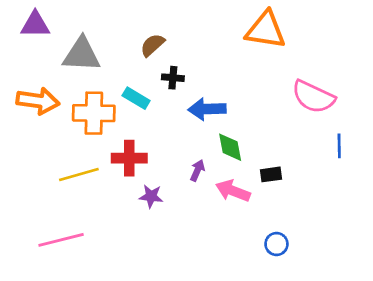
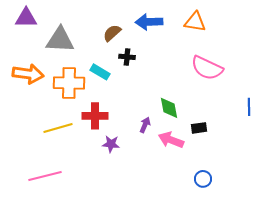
orange triangle: (266, 30) -> (195, 22), size x0.7
pink semicircle: (313, 97) -> (207, 68), moved
blue arrow: (207, 109) -> (149, 22), moved

